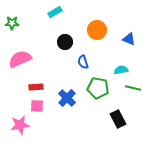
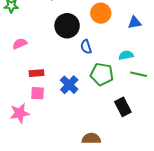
blue triangle: (129, 39) -> (134, 23), turned -32
black circle: (65, 42) -> (67, 26), size x1.5
pink semicircle: (20, 59) -> (20, 44), size x0.6

